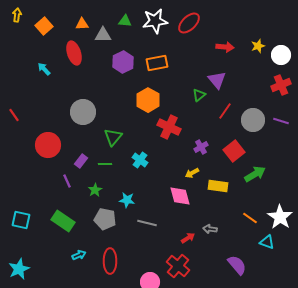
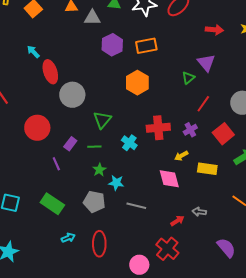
red ellipse: (74, 53) -> (50, 72), moved
red line: (225, 111) -> (203, 104), moved
red cross: (169, 127) -> (158, 128), moved, turned -30
green star: (95, 190) -> (99, 170), moved

